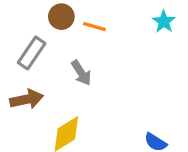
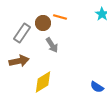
brown circle: (61, 17) -> (43, 23), moved

